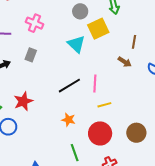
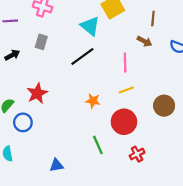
pink line: (95, 84) -> (125, 63), moved
black line: (69, 86) -> (82, 57), moved
orange star: (68, 120) -> (93, 101), moved
brown circle: (136, 133) -> (164, 106), moved

